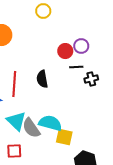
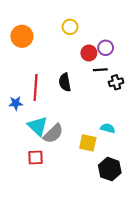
yellow circle: (43, 11) -> (70, 27), moved
cyan semicircle: (50, 123) -> (108, 128), moved, size x0.6
gray semicircle: (31, 128) -> (53, 133), turned -100

